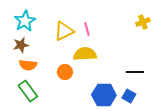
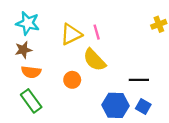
cyan star: (25, 21) -> (28, 23), turned -30
yellow semicircle: (85, 54) -> (94, 60), turned -130
black line: (135, 72) -> (139, 80), moved

